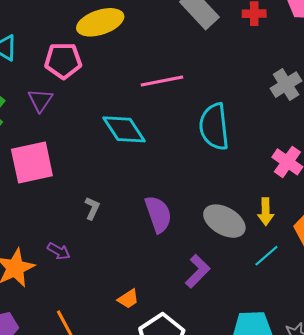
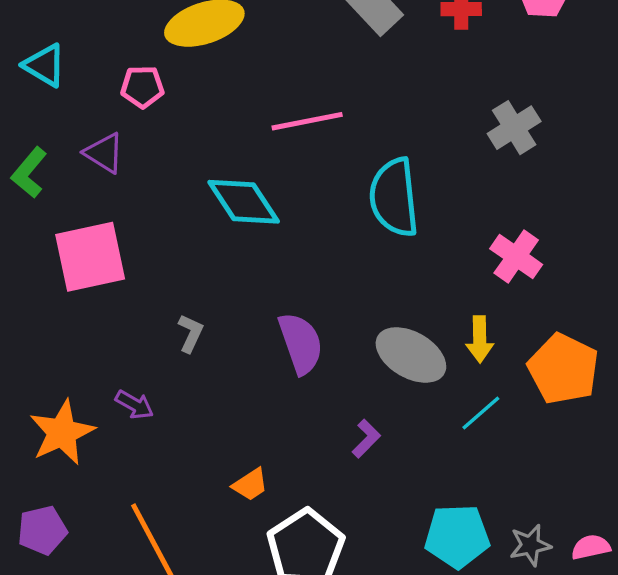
pink pentagon: (63, 61) -> (142, 87), size x0.7
purple triangle: (40, 100) -> (104, 153), turned -32
purple L-shape: (198, 271) -> (366, 439), size x0.7

